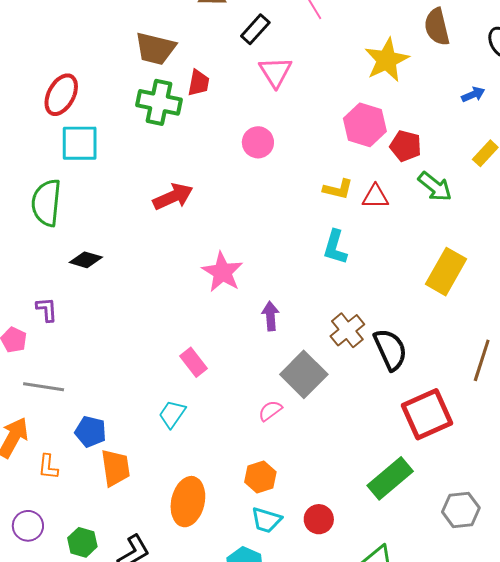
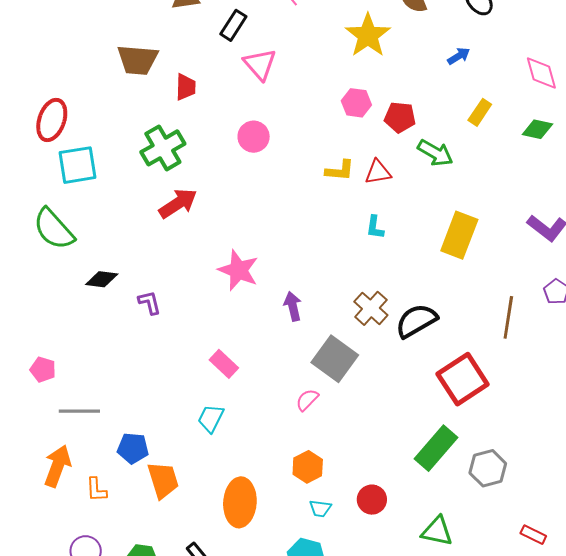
green cross: (159, 102) -> (163, 148), moved, turned -33
pink hexagon: (365, 125) -> (356, 103), size x0.7
green semicircle: (46, 203) -> (54, 229), turned -39
cyan L-shape: (335, 247) -> (375, 227), moved, size x0.7
purple L-shape: (47, 310) -> (150, 303), moved
black semicircle: (390, 349) -> (416, 321), turned -87
gray hexagon: (461, 510) -> (488, 468), moved
cyan trapezoid: (266, 520) -> (320, 508), size x0.7

